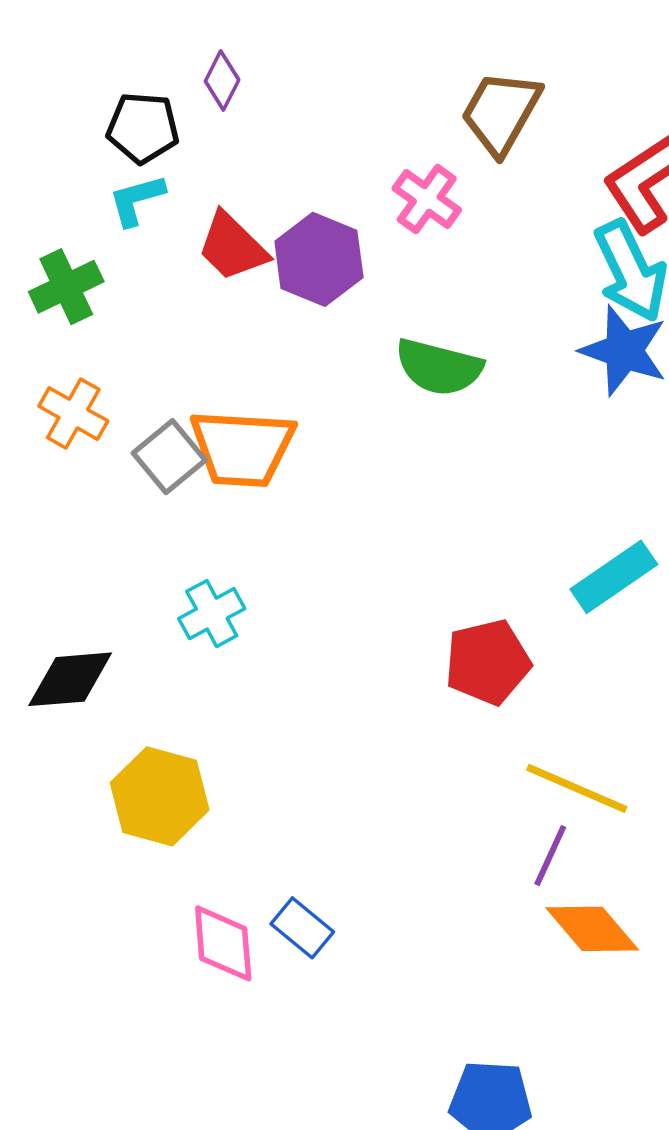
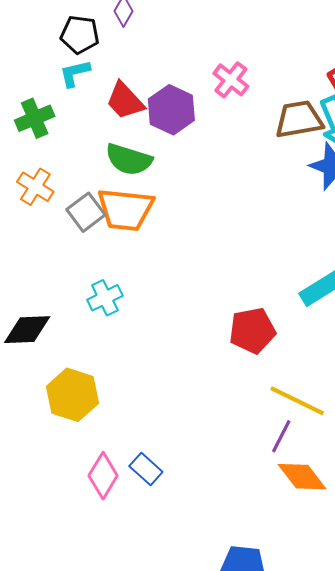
brown trapezoid: (501, 112) -> (299, 119), moved, turned 48
green semicircle: (439, 367) -> (129, 159), moved
pink diamond: (223, 943) -> (103, 476), turned 33

